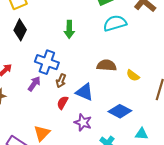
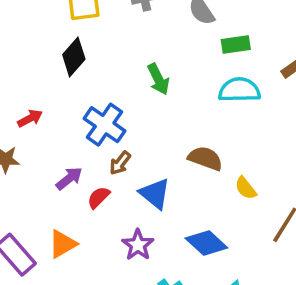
green arrow: (69, 29) -> (158, 79), turned -42
purple arrow: (34, 84) -> (69, 178), moved
red semicircle: (63, 103) -> (99, 197), moved

